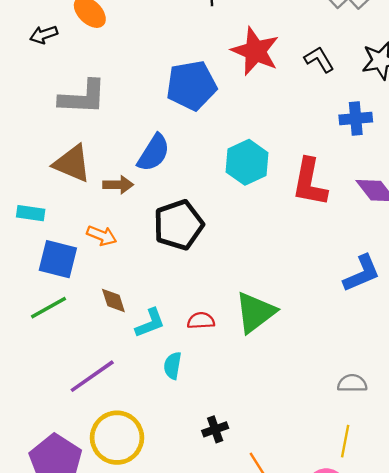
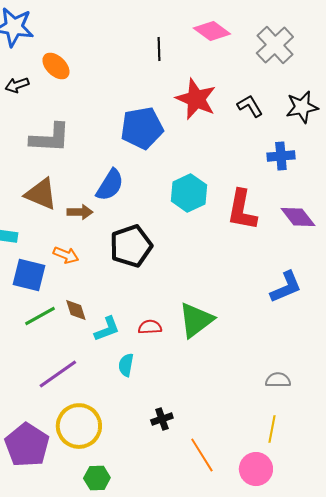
green line: (48, 308) -> (40, 316), moved

